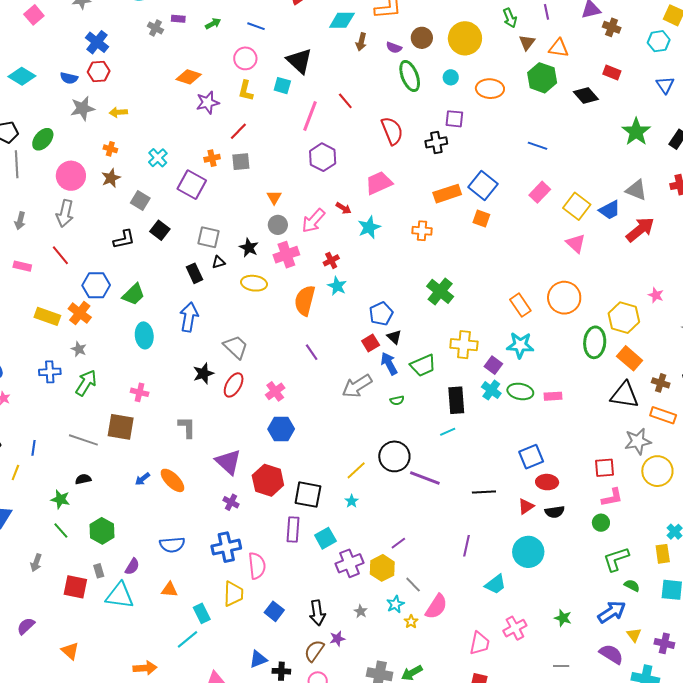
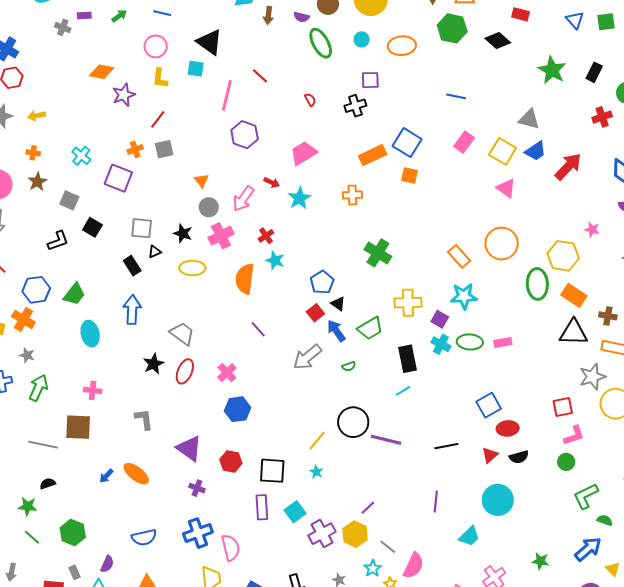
red semicircle: (392, 131) -> (310, 100), size x0.5
gray triangle: (636, 190) -> (529, 119), moved
red hexagon: (268, 480) -> (231, 462), size x0.7

